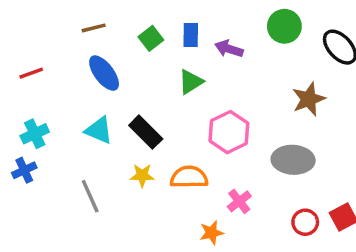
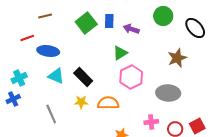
brown line: (94, 28) -> (45, 16), moved
green square: (151, 38) -> (86, 23), size x1.5
red line: (31, 73) -> (27, 38), moved
blue ellipse: (104, 73) -> (48, 51), moved, turned -45
green triangle: (191, 82) -> (120, 53), moved
pink cross: (239, 201) -> (151, 122), moved, turned 32

